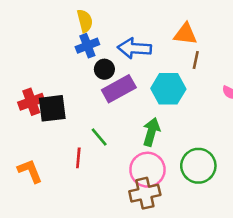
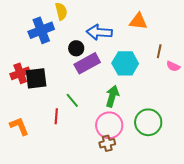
blue cross: (87, 46) -> (41, 30), moved, size x1.4
brown line: (196, 60) -> (159, 51), moved
brown cross: (145, 193) -> (107, 143), size x0.7

